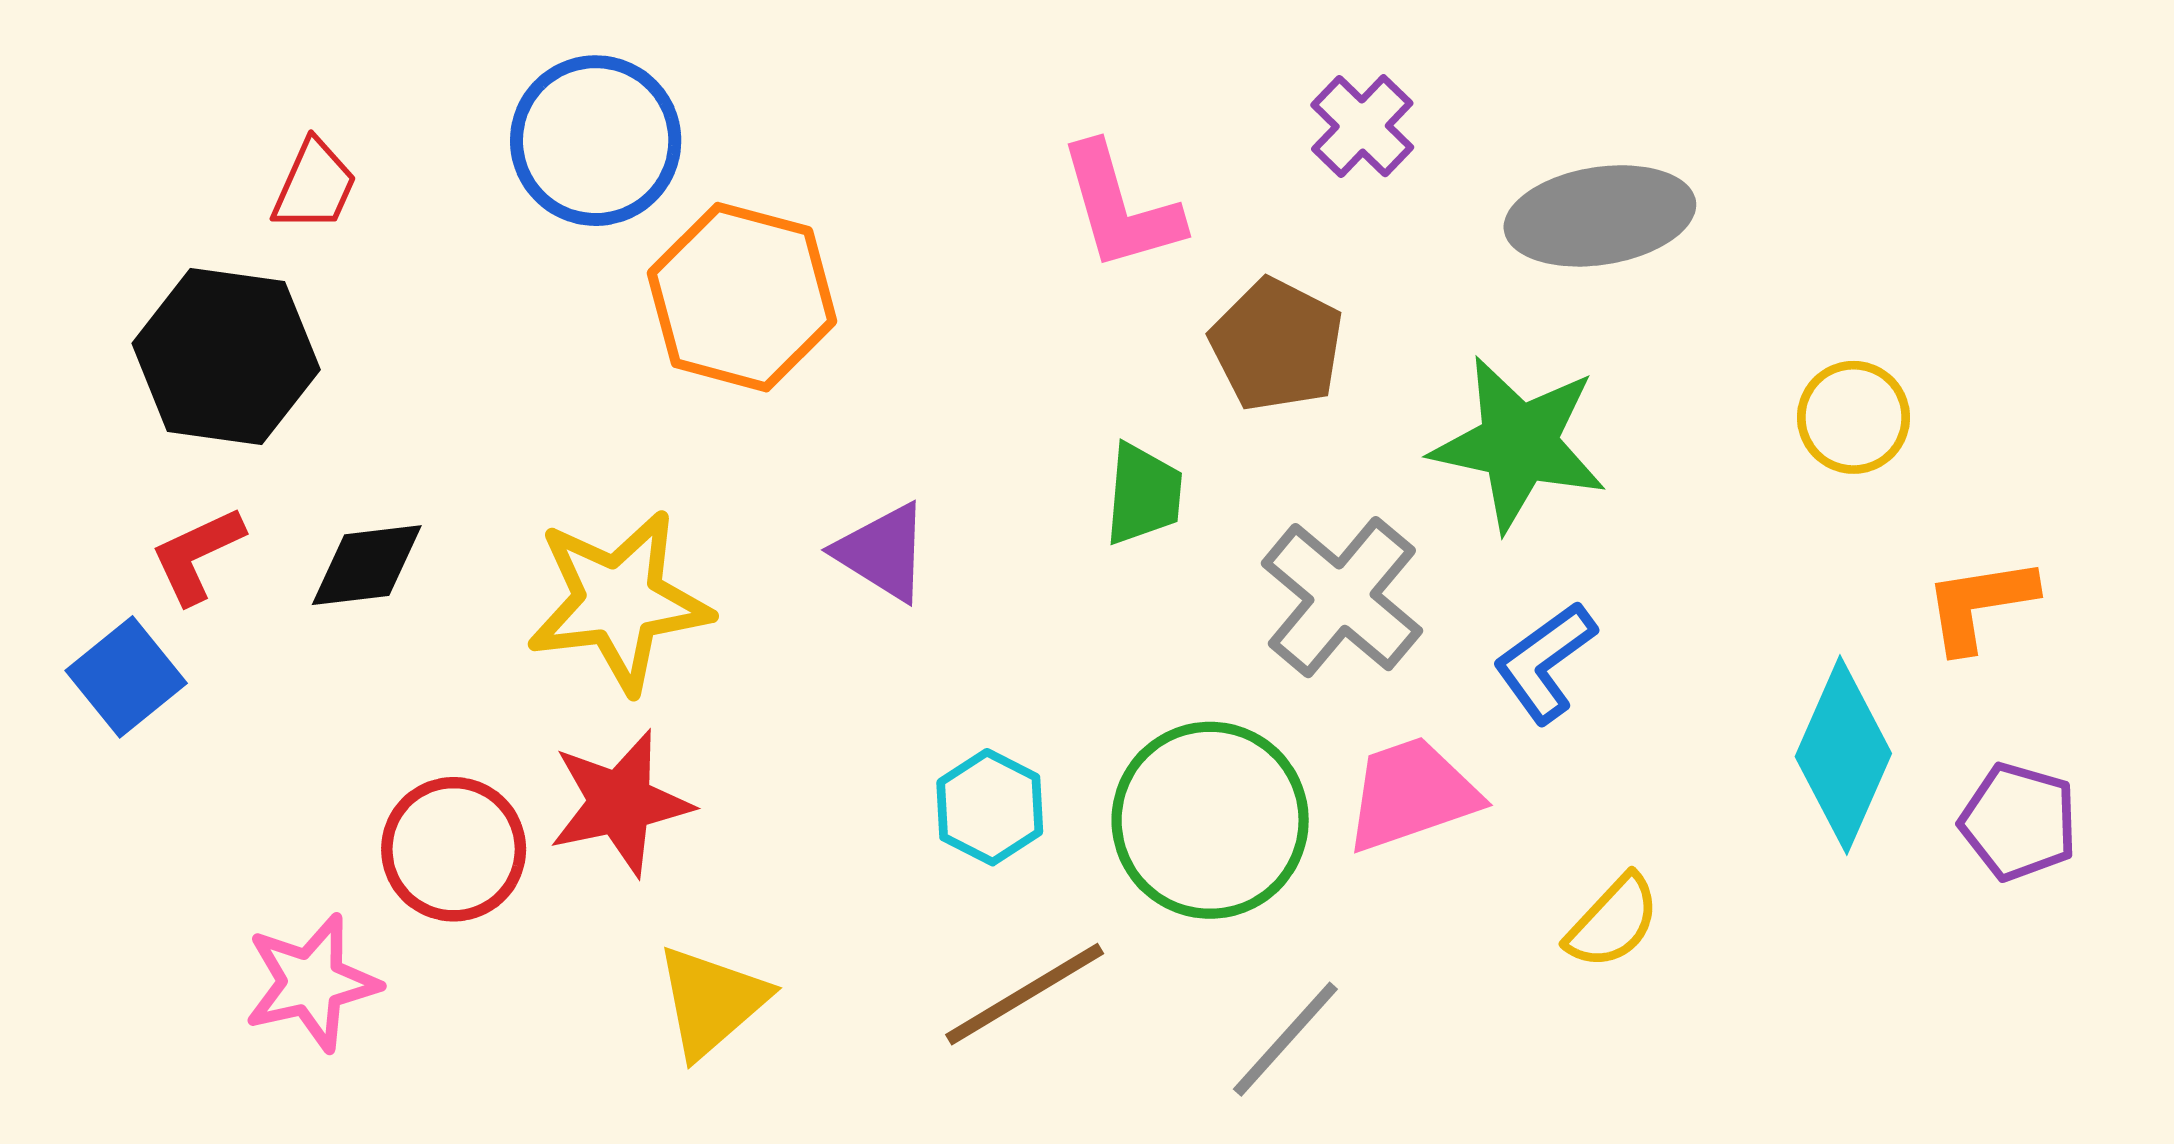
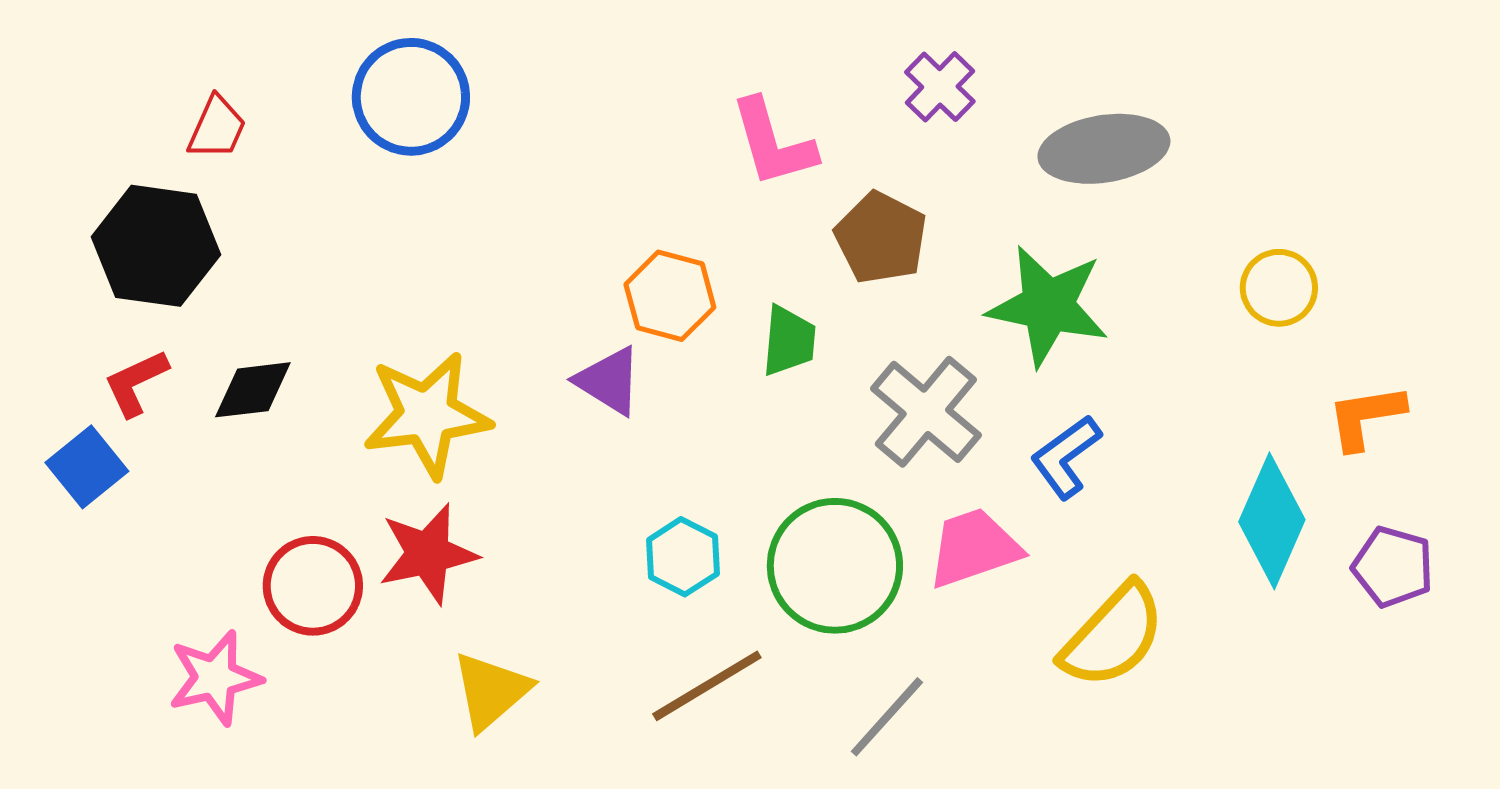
orange hexagon: (742, 297) -> (670, 296), moved, size x0.7
yellow semicircle: (1613, 922) -> (1113, 636), size x1.6

